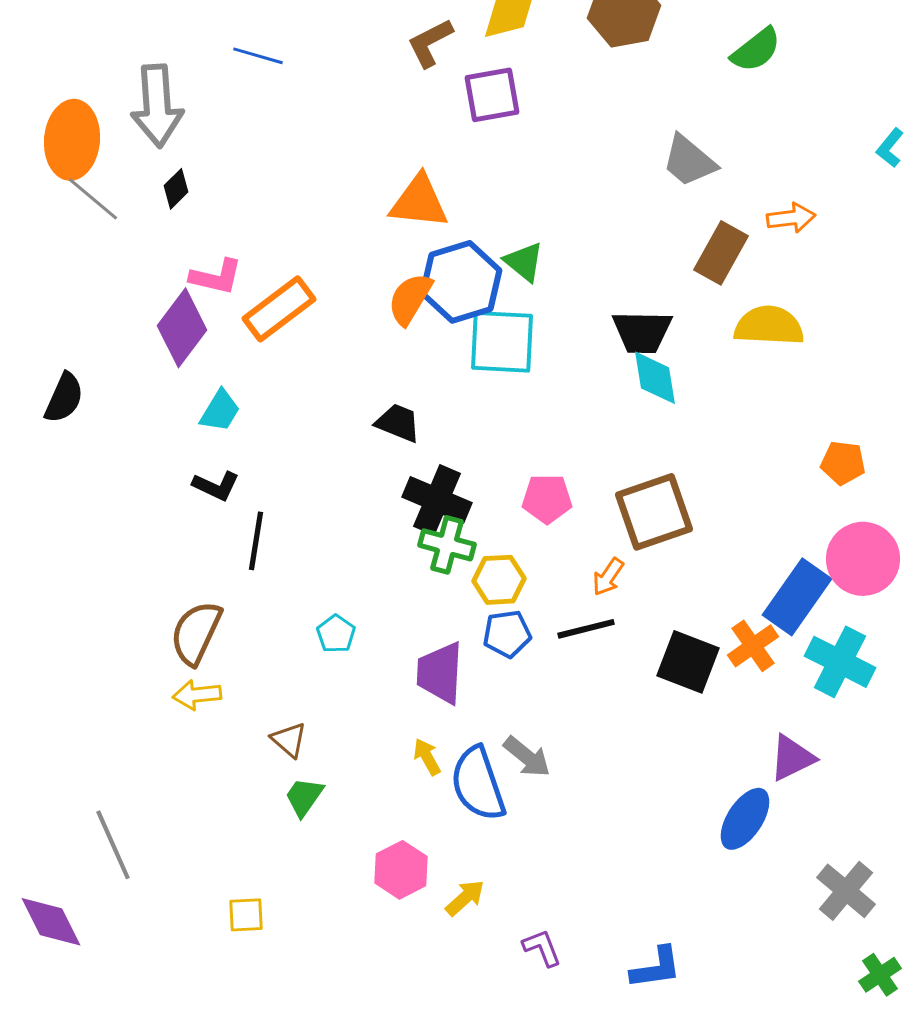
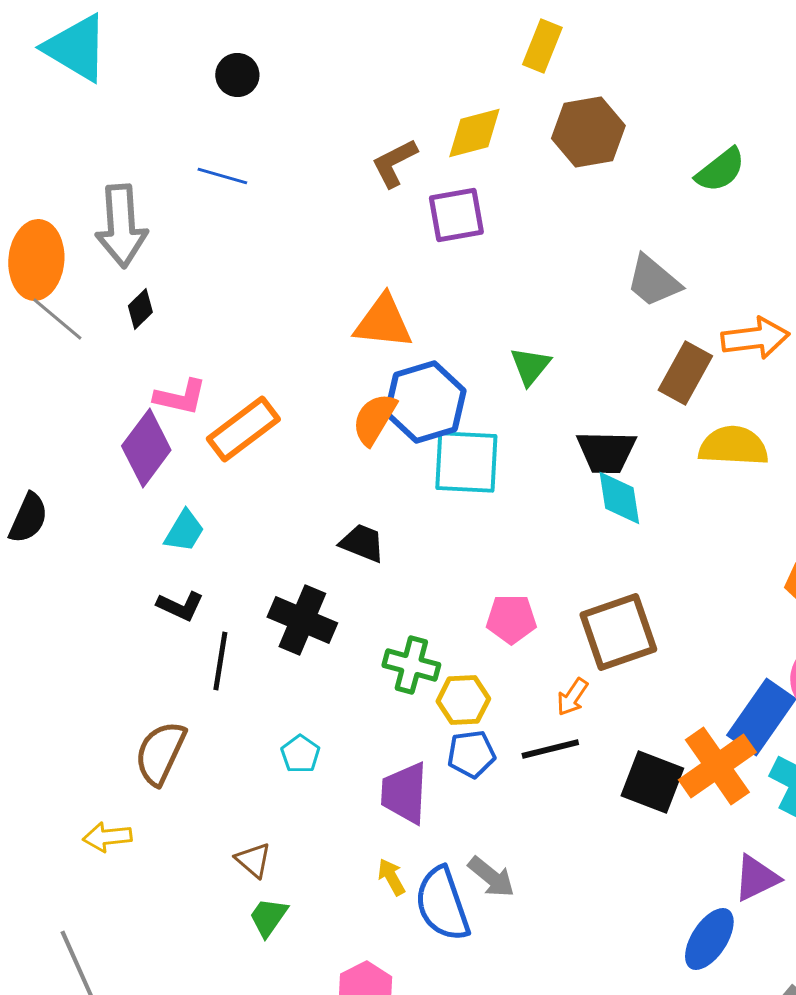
orange arrow: (791, 218) -> (755, 338), size x1.4
green triangle: (524, 262) -> (530, 366), moved, turned 30
black cross: (437, 500) -> (302, 620), moved
orange cross: (753, 646) -> (717, 766), size x1.5
yellow arrow: (197, 695) -> (107, 837), moved

